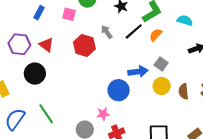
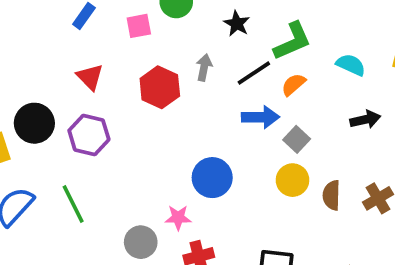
pink square: (69, 14) -> (139, 26), turned -32
gray arrow: (107, 32) -> (204, 68), turned 40
purple hexagon: (19, 44) -> (89, 135), moved
blue arrow: (138, 72) -> (261, 117), moved
black circle: (35, 74) -> (34, 123), moved

